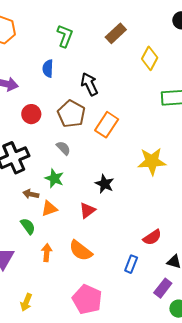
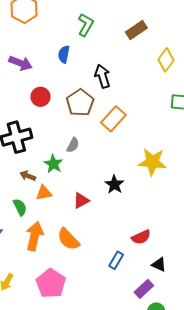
gray semicircle: (63, 148) -> (73, 145), moved, turned 63
black star: (105, 184) -> (114, 184), moved
orange arrow: (47, 253) -> (34, 236), size x1.6
pink pentagon: (87, 299) -> (51, 283), moved

